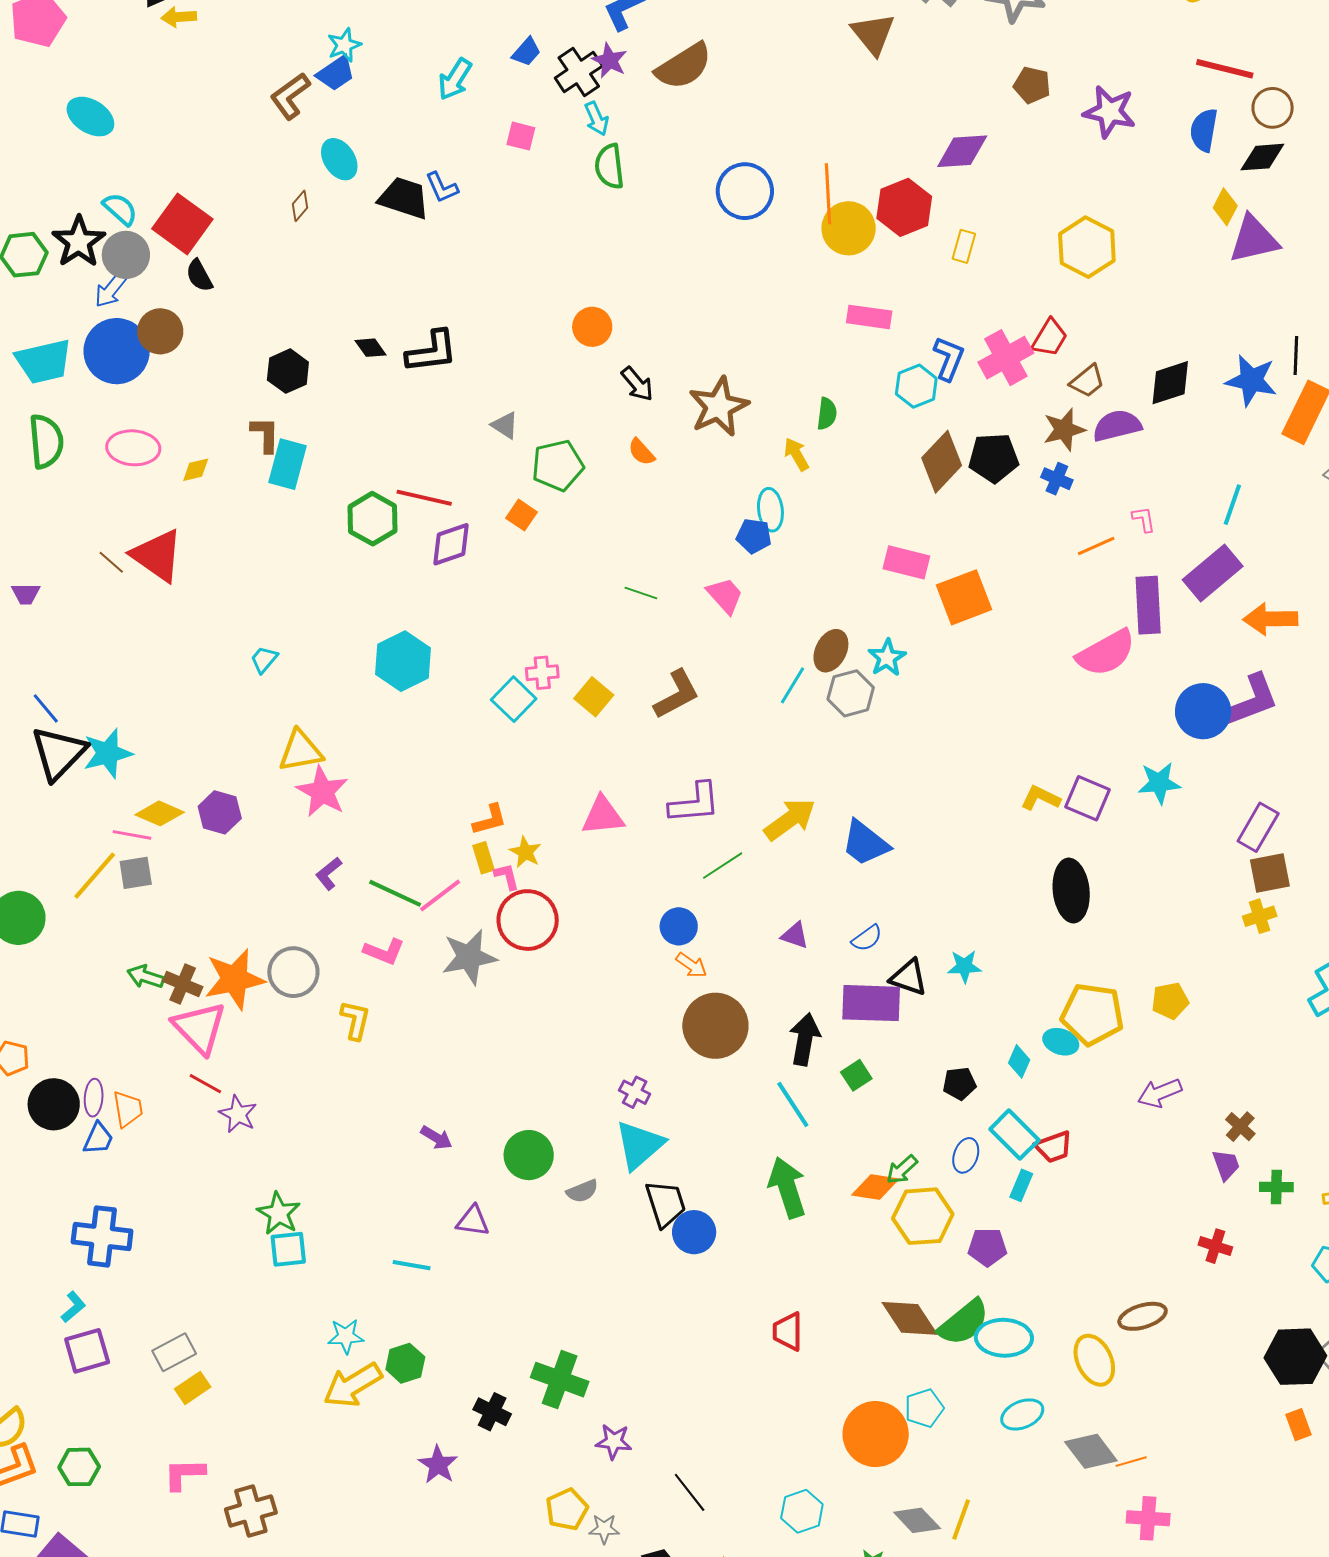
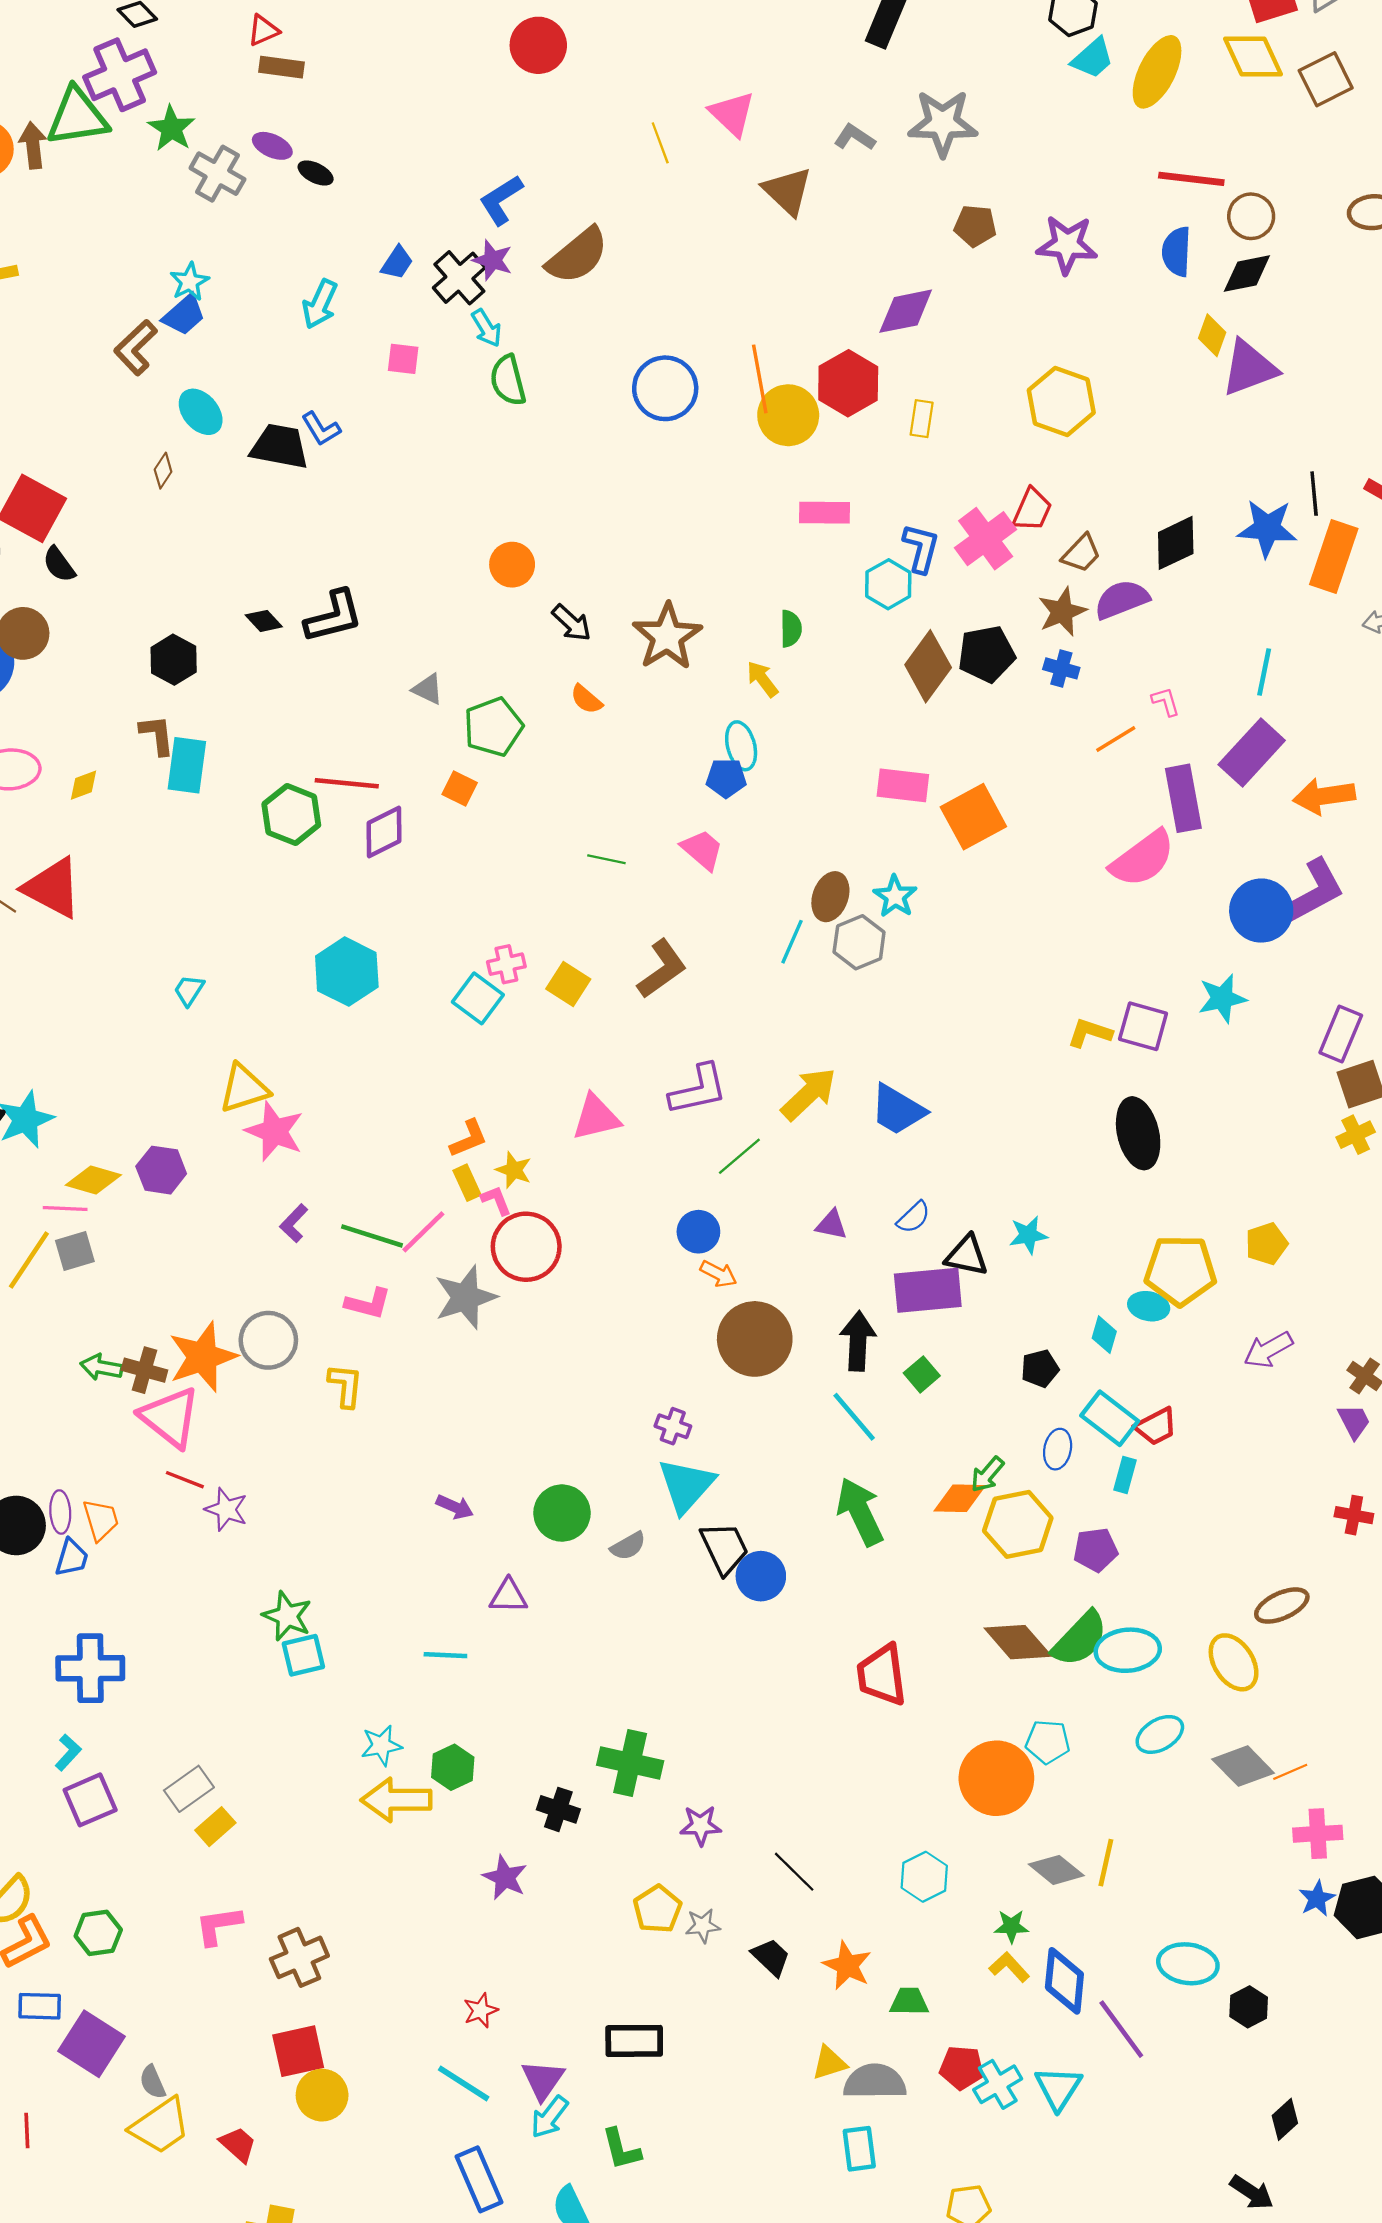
red trapezoid: (788, 1332) -> (882, 1675), size x1.4
yellow arrow: (353, 1385) -> (396, 1800), turned 38
cyan pentagon: (924, 1408) -> (1048, 1742), turned 30

